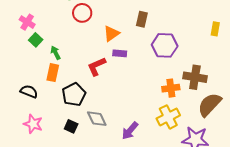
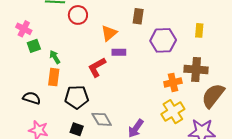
yellow rectangle: (215, 29) -> (199, 30), moved
green square: (36, 40) -> (34, 46), turned 32
black pentagon: (74, 94) -> (77, 97), turned 30

